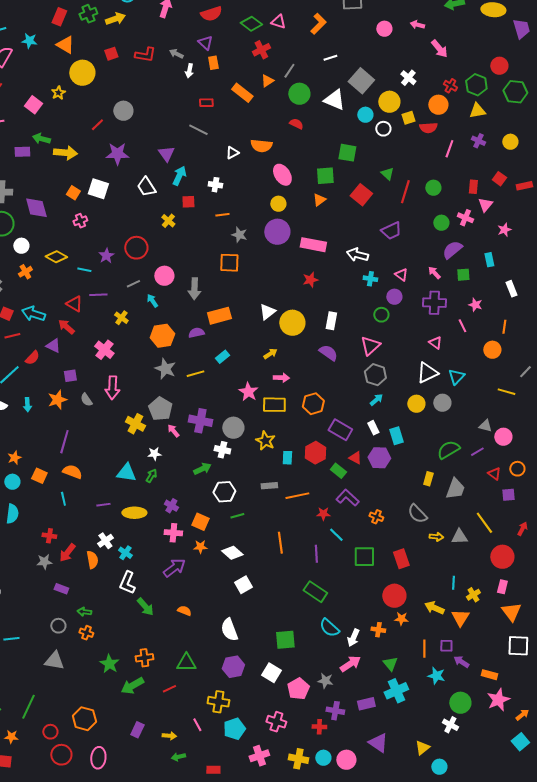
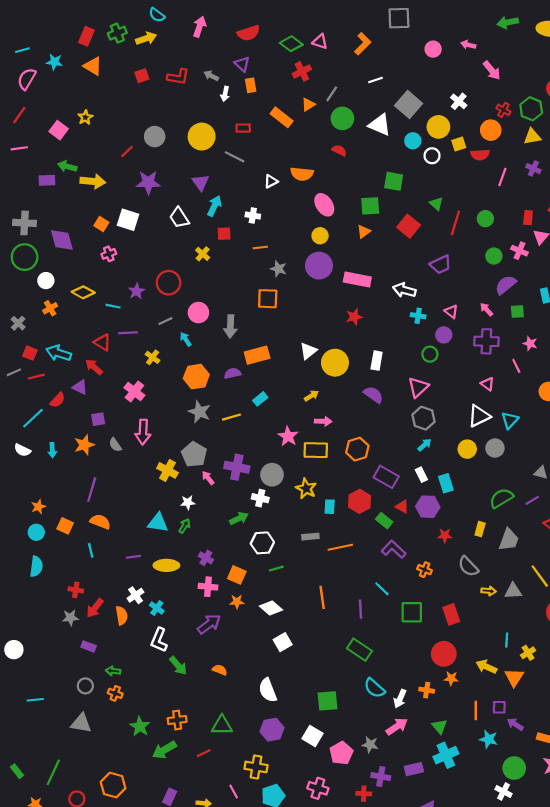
yellow circle: (82, 73) -> (202, 137), moved
red star: (323, 514) -> (445, 535), moved

